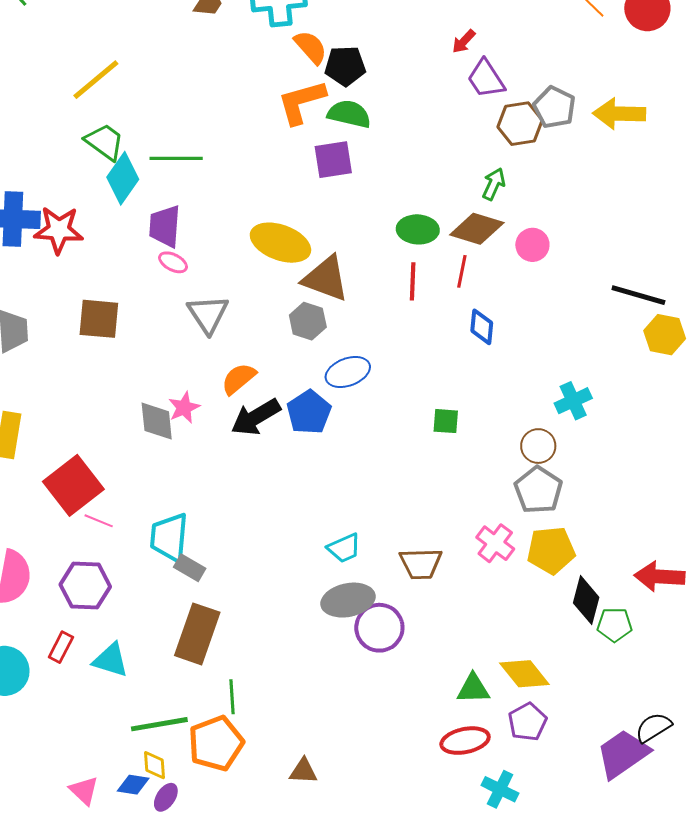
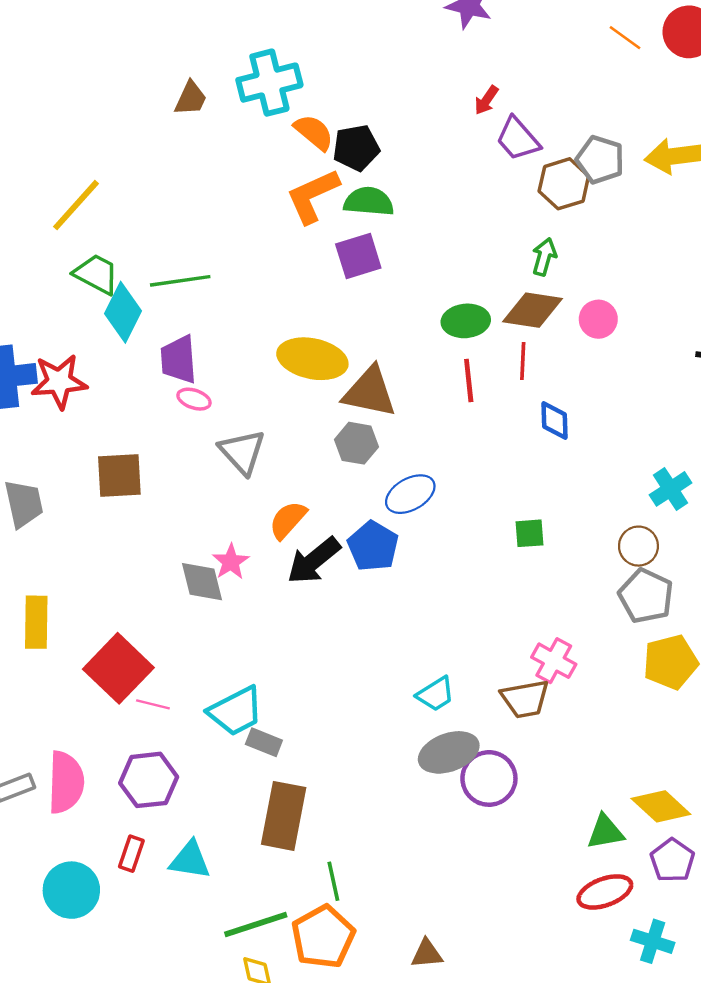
cyan trapezoid: (169, 537) -> (236, 711), turned -114
pink cross: (495, 543) -> (554, 661), moved

